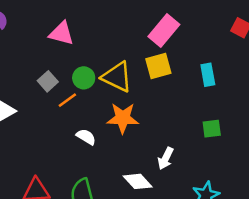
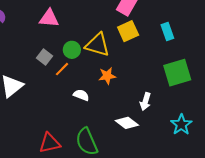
orange star: (123, 118) -> (107, 76), size x0.7
green square: (212, 129) -> (177, 73), size x1.8

